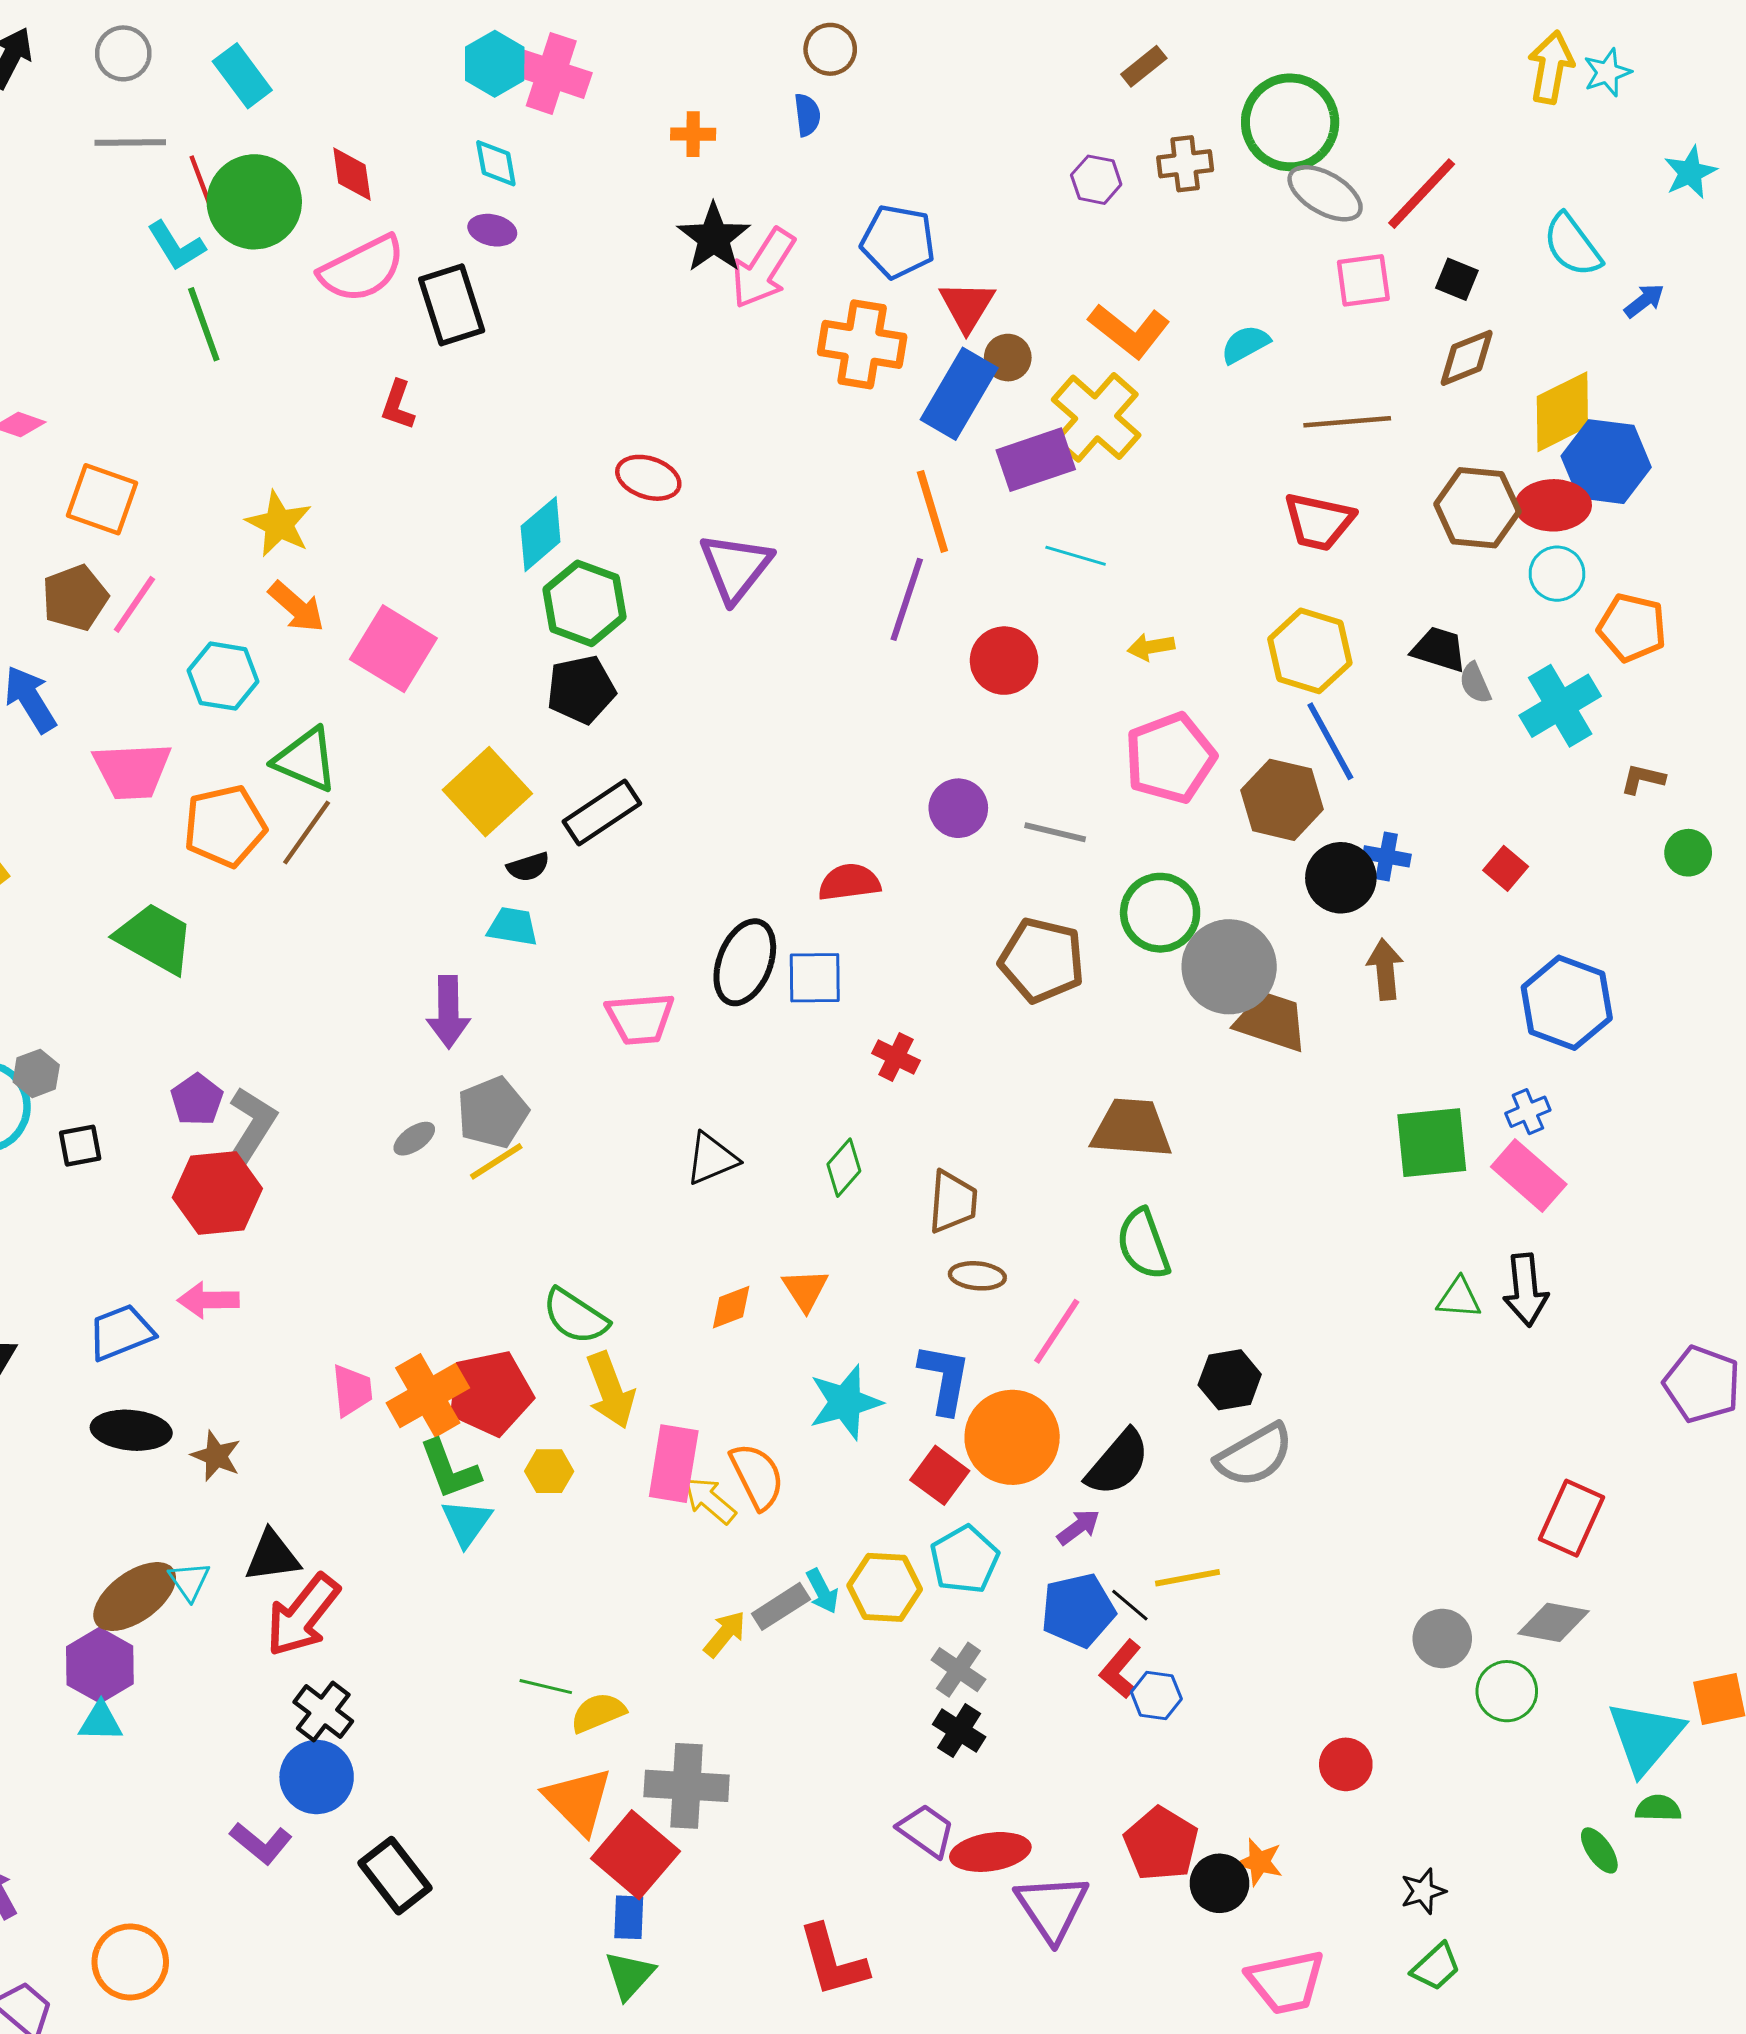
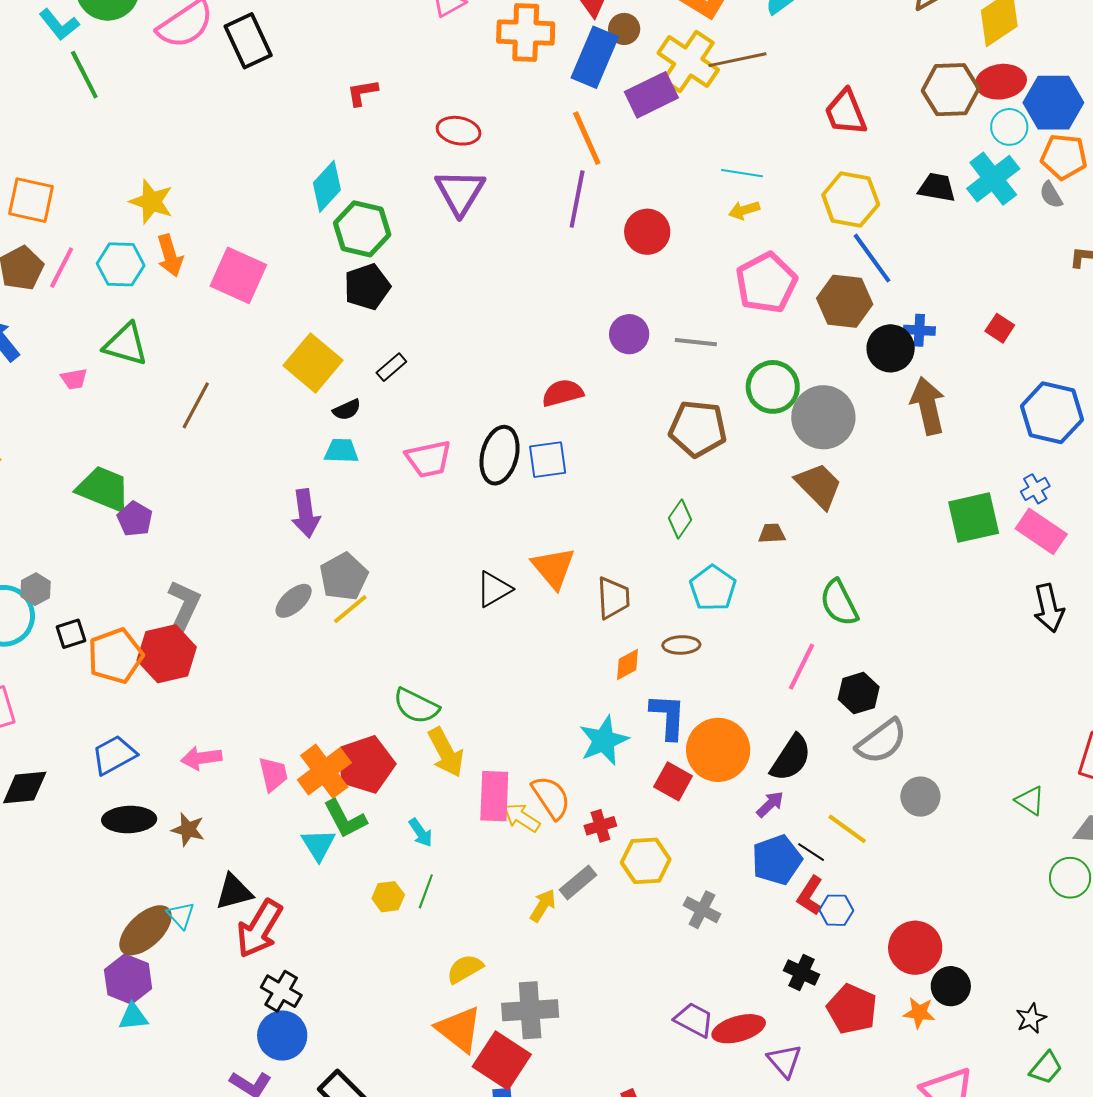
red L-shape: (398, 405) -> (362, 93), moved, turned 68
brown line: (1347, 422) -> (737, 60), moved
blue hexagon: (1606, 462) -> (1053, 103), moved
red ellipse: (648, 478) -> (459, 131), moved
red trapezoid: (1319, 522) -> (846, 112), turned 63
cyan line: (1076, 556) -> (742, 173), moved
orange arrow: (296, 607) -> (170, 256), turned 39
cyan hexagon: (223, 676) -> (121, 264), moved
gray semicircle: (1475, 683) -> (1051, 195), moved
cyan cross: (1560, 706) -> (993, 179), moved
green triangle: (306, 760) -> (126, 344), moved
pink trapezoid: (132, 771) -> (74, 379), size x0.5
black rectangle: (602, 813) -> (391, 367), size x0.6
orange pentagon: (225, 826) -> (115, 656), moved
brown arrow: (1385, 969) -> (928, 406), size x1.4
pink trapezoid: (640, 1019) -> (428, 459), moved
brown trapezoid: (1271, 1021) -> (819, 486), moved, turned 34
red cross: (896, 1057) -> (600, 826), moved, turned -36
purple pentagon: (197, 1100) -> (135, 519), moved
brown trapezoid: (1132, 1128) -> (772, 533), size x0.5
gray ellipse: (414, 1139) -> (294, 601), size x1.4
green diamond: (844, 1168) -> (680, 519), moved
brown trapezoid: (953, 1202) -> (613, 598), moved
green semicircle: (1143, 1244) -> (839, 603), moved
orange triangle: (805, 1290) -> (554, 568), moved, size x1.4
green triangle: (1459, 1298) -> (1030, 801), moved, turned 36
pink arrow: (208, 1300) -> (201, 758), moved
orange diamond: (731, 1307) -> (628, 665), moved
pink line: (1057, 1331) -> (801, 667), moved
yellow hexagon: (549, 1471) -> (388, 897), moved
cyan triangle: (466, 1523) -> (318, 845), moved
cyan pentagon: (965, 1560) -> (713, 588), moved
yellow line: (1188, 1578) -> (847, 829), turned 54
cyan arrow: (822, 1591) -> (421, 833), moved
gray circle: (1442, 1638) -> (920, 797), moved
green line: (546, 1687) -> (426, 891), moved, turned -76
black cross: (959, 1731) -> (802, 973), moved
red circle: (1346, 1764) -> (915, 948), moved, size x1.5
black circle: (1219, 1883) -> (951, 986), moved
purple triangle: (1052, 1908) -> (784, 1061), size x0.7

